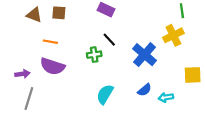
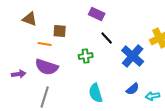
brown square: (59, 13) -> (60, 31), moved
black line: (109, 40) -> (107, 38), moved
cyan semicircle: (105, 94) -> (96, 93), turned -48
gray line: (29, 98) -> (45, 97), moved

